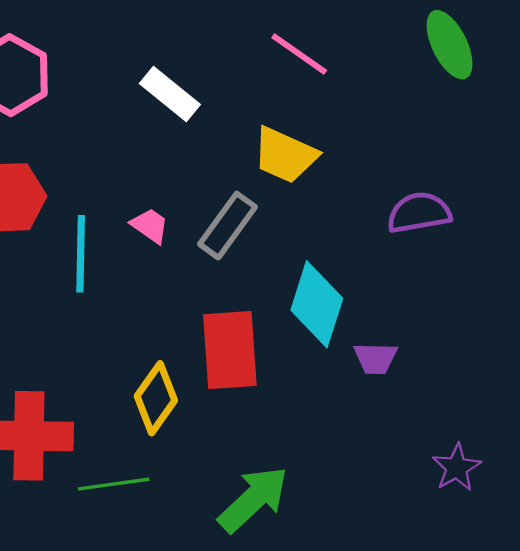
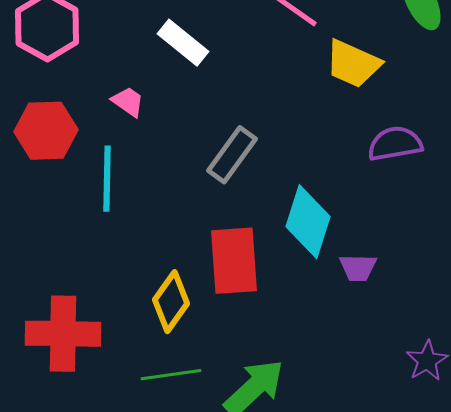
yellow trapezoid: (285, 155) -> (353, 64), moved
pink trapezoid: (150, 226) -> (128, 102), moved
green line: (114, 484) -> (171, 375), moved

